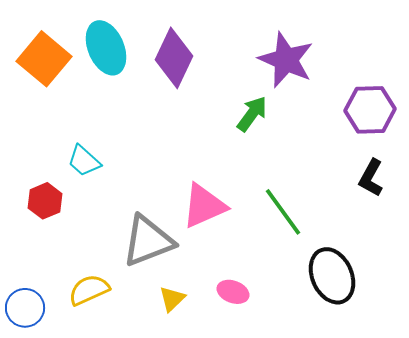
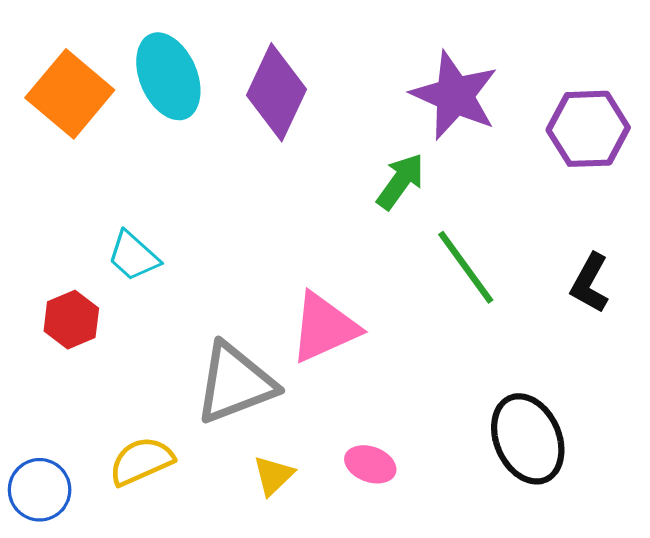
purple hexagon: (370, 110) -> (588, 129), moved
green line: (283, 212) -> (466, 267), moved

